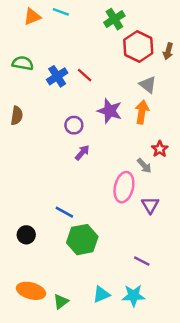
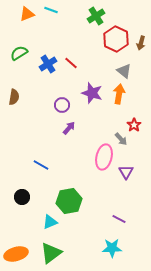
green semicircle: (23, 63) -> (19, 53), turned -42
blue line: (64, 212) -> (41, 165), moved
orange ellipse: (31, 291) -> (16, 254), moved, turned -30
cyan triangle: (101, 294) -> (50, 222), moved
green triangle: (61, 302) -> (51, 253), size x1.6

